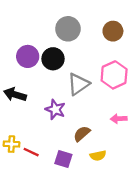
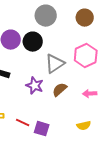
brown semicircle: (82, 134) -> (60, 90), moved
red line: (31, 152) -> (23, 123), moved
yellow semicircle: (98, 156) -> (84, 126), moved

